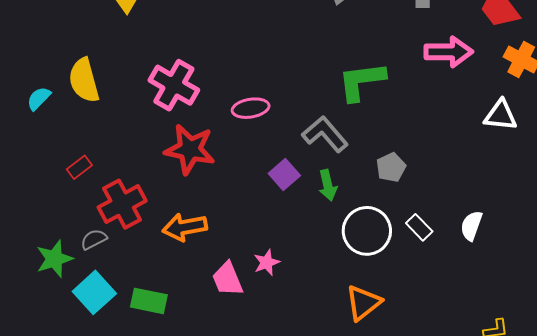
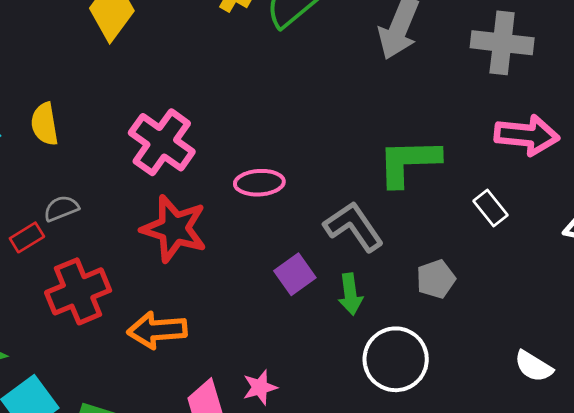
yellow semicircle: (84, 80) -> (45, 124), size x0.7
white semicircle: (471, 226) -> (534, 366), turned -84
white rectangle: (419, 227) -> (490, 208), moved
gray semicircle: (94, 239) -> (61, 208), moved

